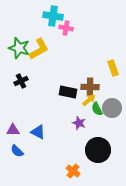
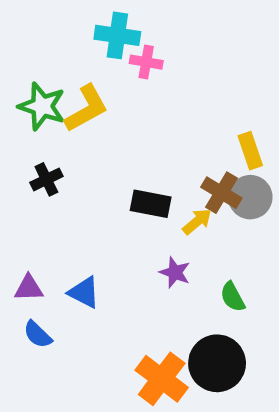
brown cross: (90, 87) -> (221, 193), moved, turned 30
gray circle: (112, 108) -> (250, 197), moved
green semicircle: (97, 109) -> (233, 297), moved
black circle: (98, 150) -> (217, 363), moved
orange cross: (73, 171) -> (162, 379), size x1.6

